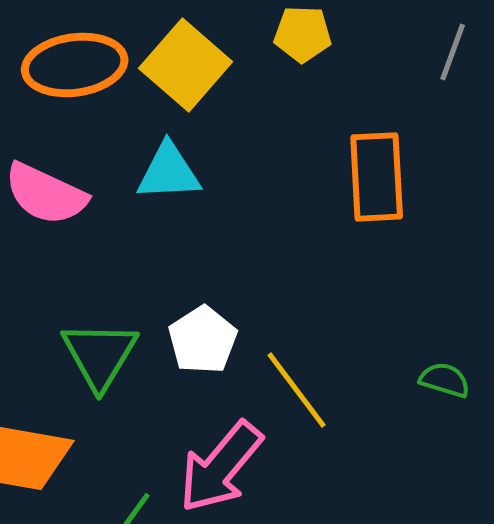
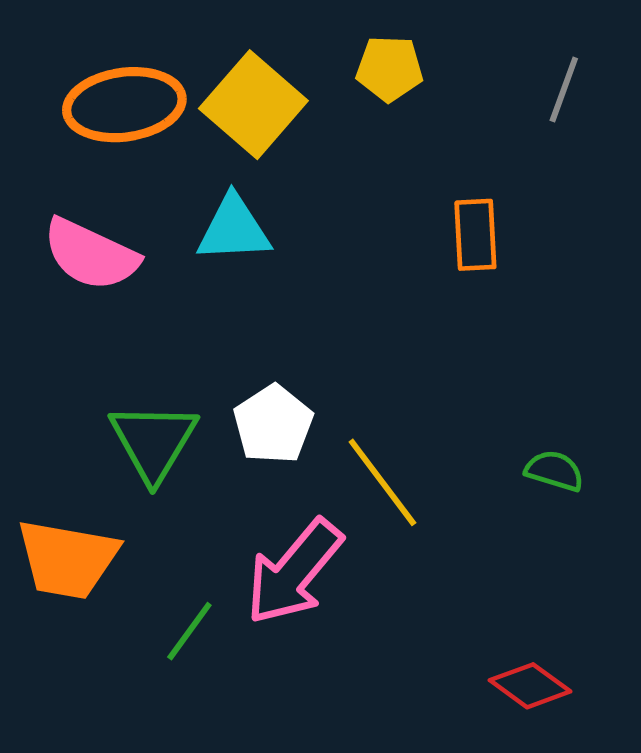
orange rectangle: (377, 177) -> (475, 235), size x0.7

